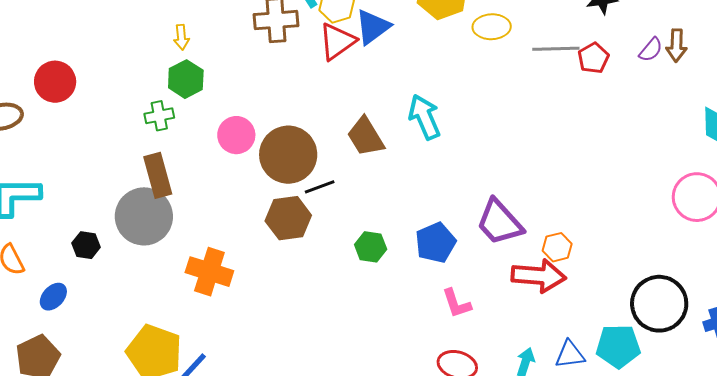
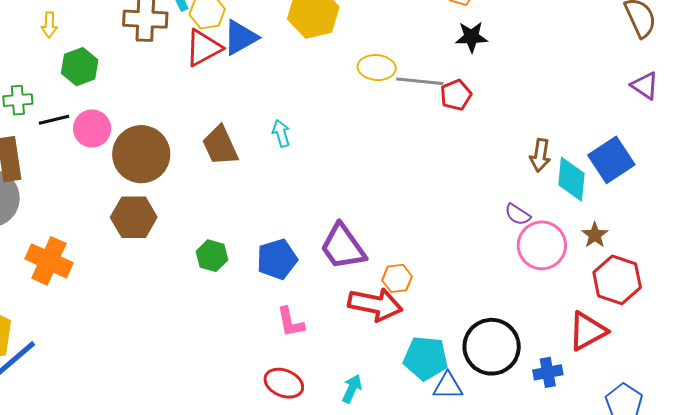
yellow ellipse: (492, 27) -> (377, 68), moved
brown arrow: (676, 45) -> (540, 155), moved
purple semicircle: (651, 50) -> (518, 215), moved, turned 76
green hexagon: (186, 79) -> (80, 67), moved
cyan arrow: (425, 117) -> (281, 133), size x0.6
black line: (320, 187) -> (54, 120), moved
cyan pentagon: (618, 346) -> (426, 358), moved
blue triangle: (570, 354) -> (448, 386), moved

